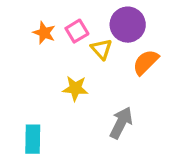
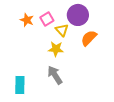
yellow star: (75, 88) -> (56, 49), moved
gray arrow: (121, 123) -> (55, 75), moved, turned -60

